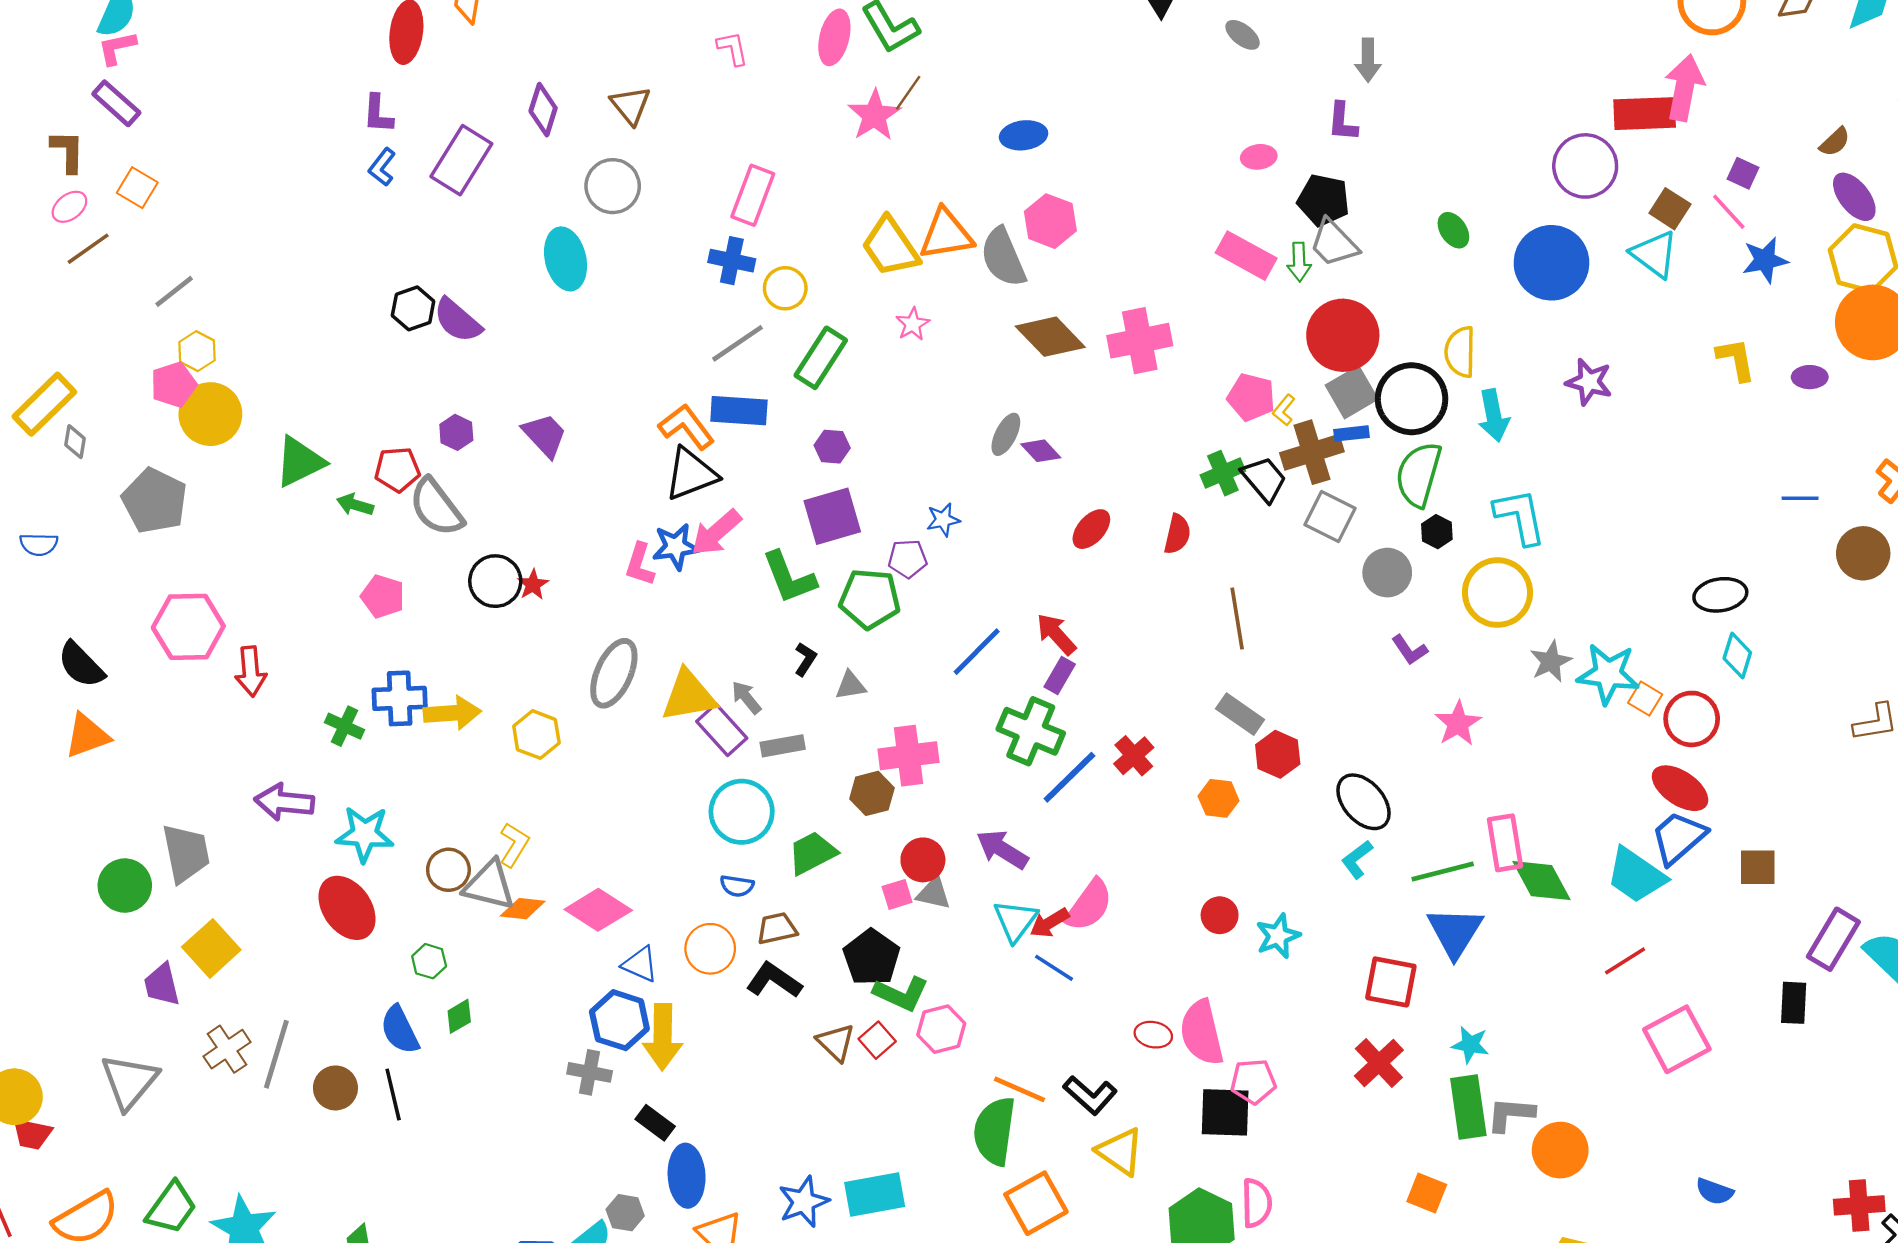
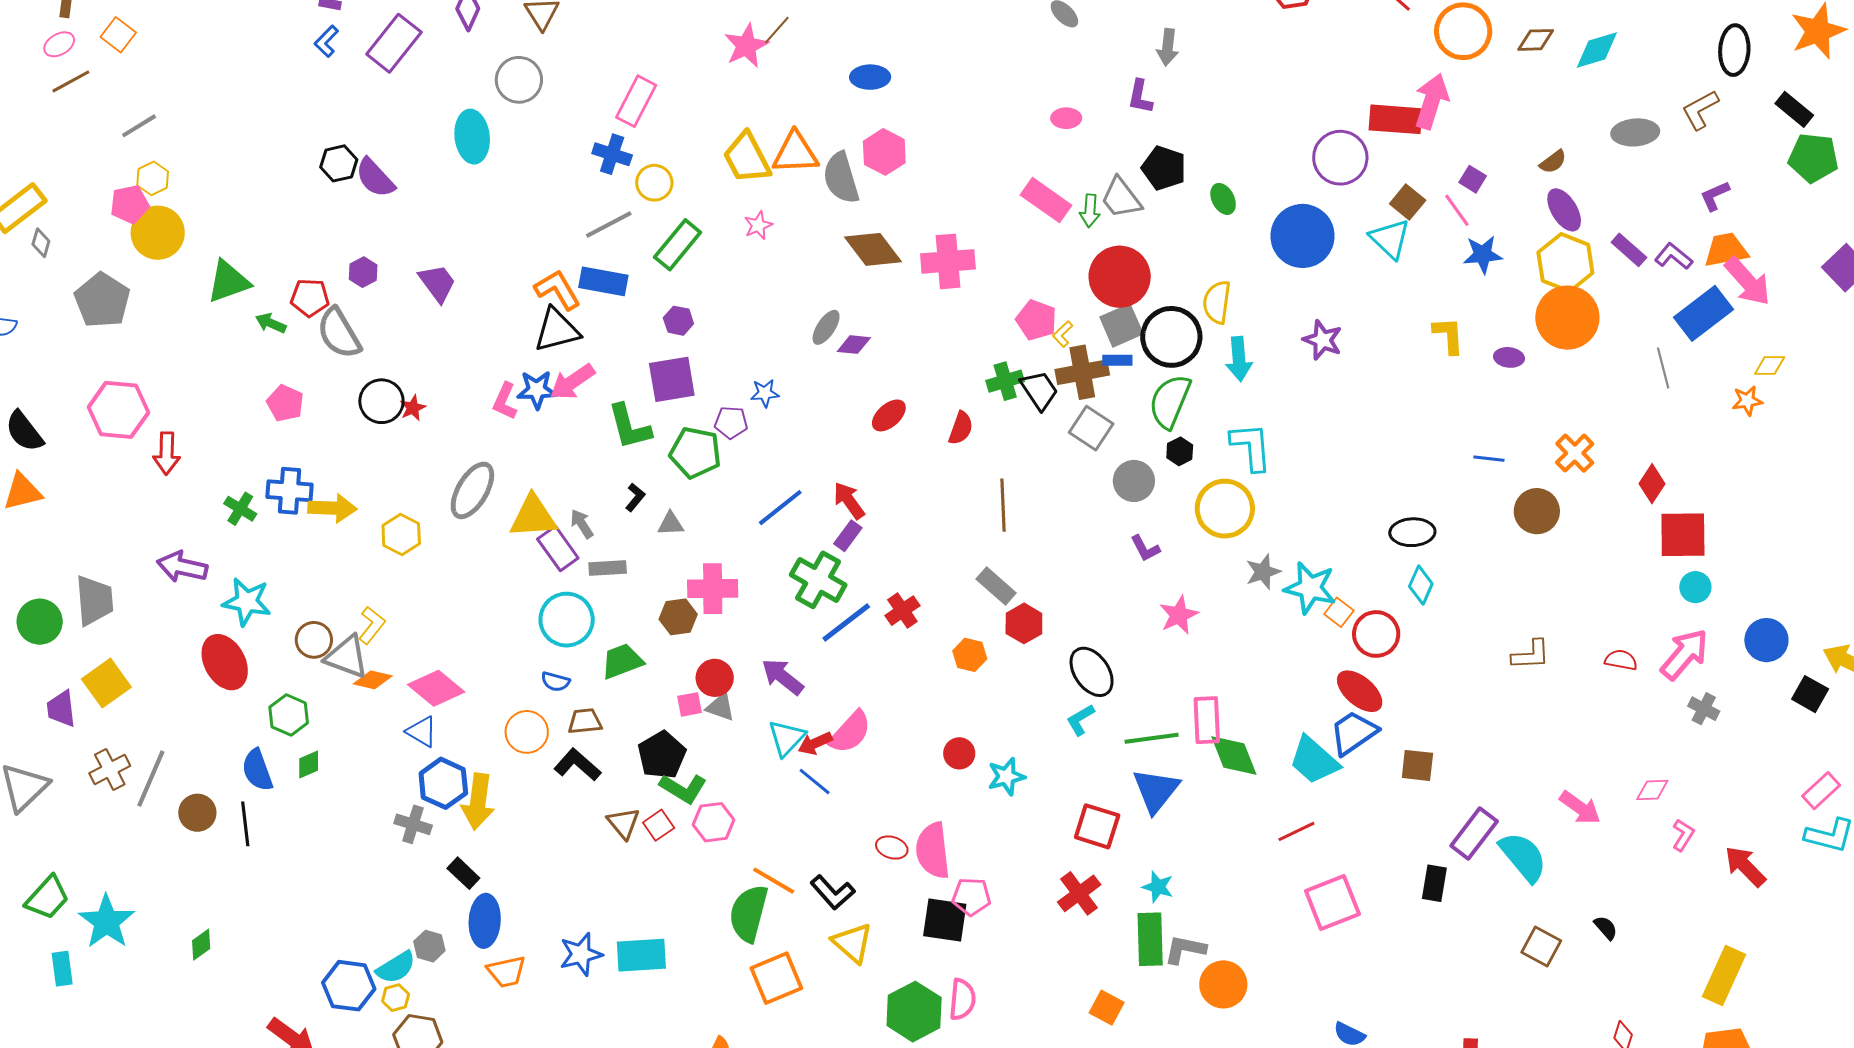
black pentagon: (1323, 200) -> (1164, 168), moved
purple diamond: (1041, 451) -> (854, 345), turned -48
green hexagon: (429, 961) -> (289, 715), size x1.4
blue triangle: (640, 964) -> (422, 732), moved

